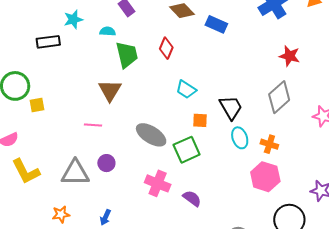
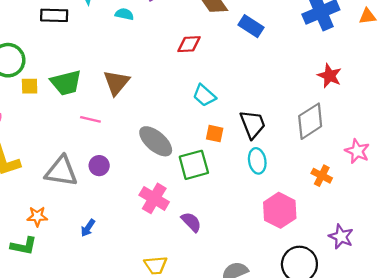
red diamond: (166, 48) -> (189, 44), turned 55
green trapezoid: (127, 55) -> (66, 83), moved, turned 80
orange cross: (269, 144) -> (322, 176), moved

